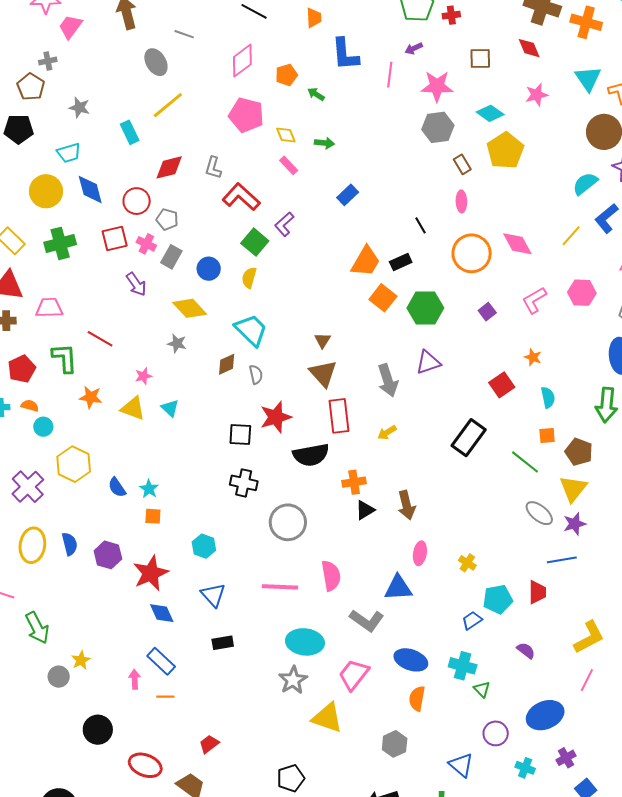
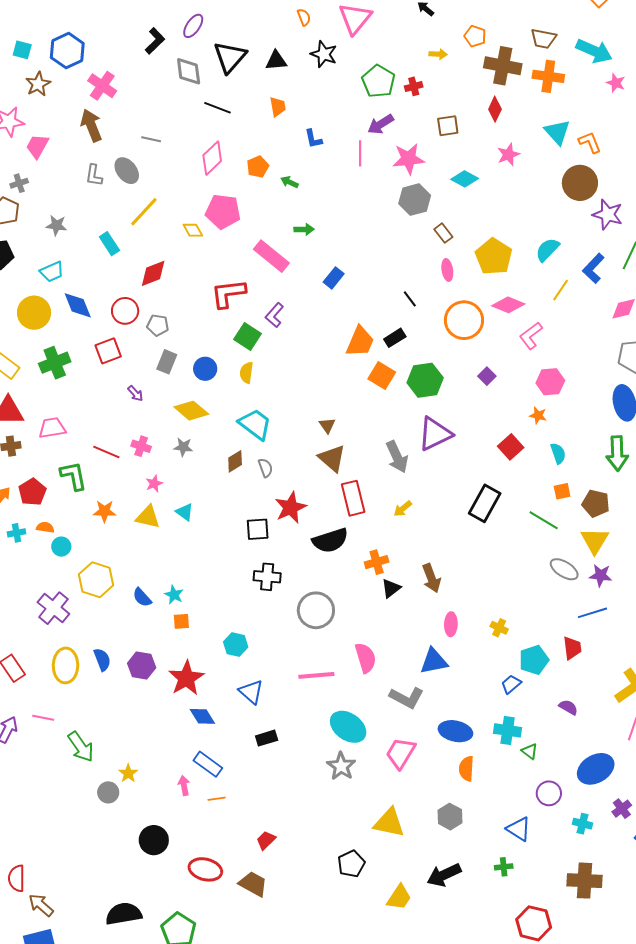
purple arrow: (414, 48) -> (381, 124), size x1.5
red diamond: (529, 48) -> (495, 109), turned 55
blue L-shape: (345, 54) -> (313, 139), size x0.6
yellow diamond: (286, 135) -> (193, 230), moved
yellow pentagon: (505, 151) -> (494, 257), moved
pink rectangle: (289, 165) -> (271, 256), size x1.8
gray L-shape: (213, 168) -> (94, 175), moved
cyan semicircle: (585, 184) -> (547, 250), moved
red L-shape: (241, 197) -> (228, 293), turned -42
pink cross: (146, 244) -> (141, 446), moved
pink diamond: (517, 244) -> (508, 305), turned -32
purple arrow: (136, 284) -> (135, 393), size x0.7
pink hexagon: (582, 293) -> (550, 382), moved
pink L-shape: (534, 300) -> (531, 336), moved
purple triangle: (428, 362) -> (435, 434), size x1.4
purple star: (575, 524) -> (601, 575), turned 30
cyan ellipse: (305, 642) -> (348, 727), turned 36
yellow triangle: (327, 718) -> (389, 823), moved

